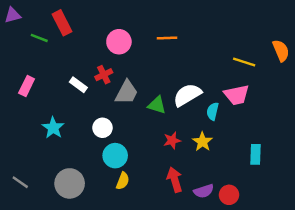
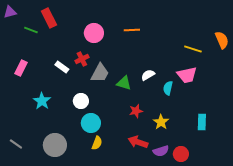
white semicircle: (187, 95) -> (148, 75), size x0.6
yellow star: (202, 142) -> (161, 122), moved
red arrow: (175, 180) -> (138, 142), turned -54

